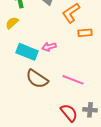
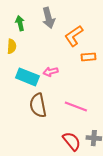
yellow semicircle: (12, 23) -> (12, 46), turned 136
brown semicircle: (37, 79) -> (38, 105), turned 45

